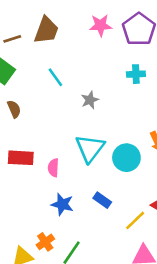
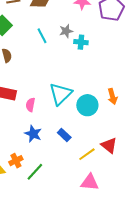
cyan cross: (136, 74) -> (81, 42), moved
gray star: (90, 100) -> (66, 31), moved

